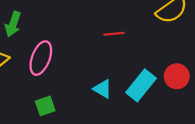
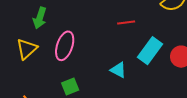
cyan rectangle: (141, 85) -> (150, 51), moved

